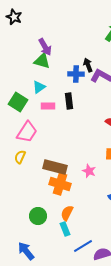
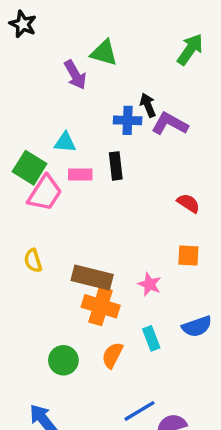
green triangle: (42, 61) -> (104, 53), moved
cyan triangle: (39, 87) -> (65, 142), turned 40
pink trapezoid: (27, 132) -> (45, 193), moved
yellow semicircle: (20, 157) -> (33, 261), turned -40
cyan rectangle: (65, 229) -> (151, 338), moved

